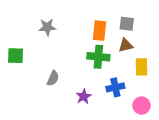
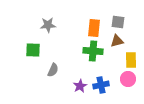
green square: (15, 56) -> (33, 50), moved
blue cross: (115, 87) -> (101, 85), moved
pink circle: (142, 106) -> (128, 79), moved

